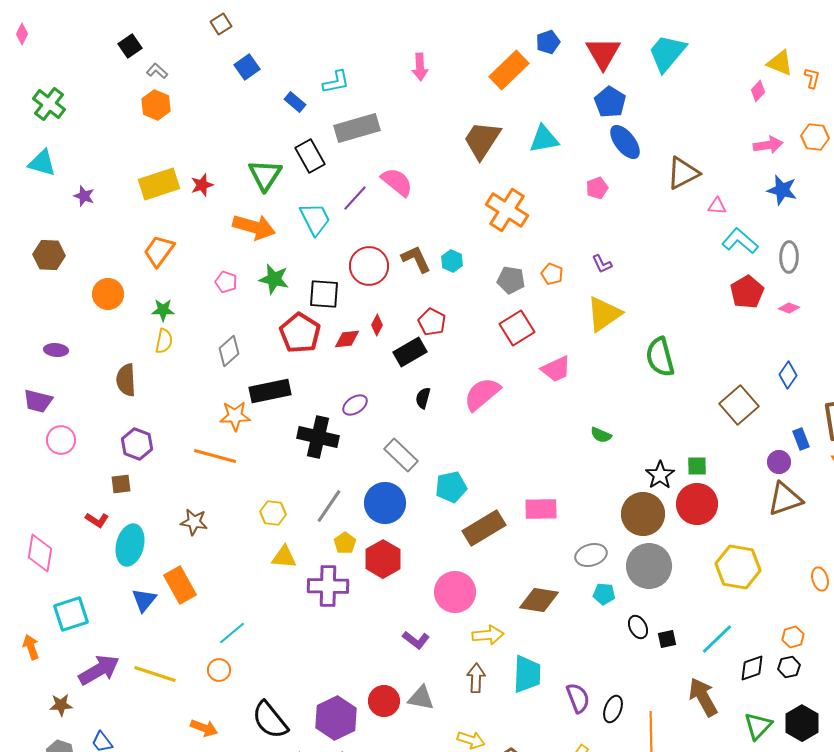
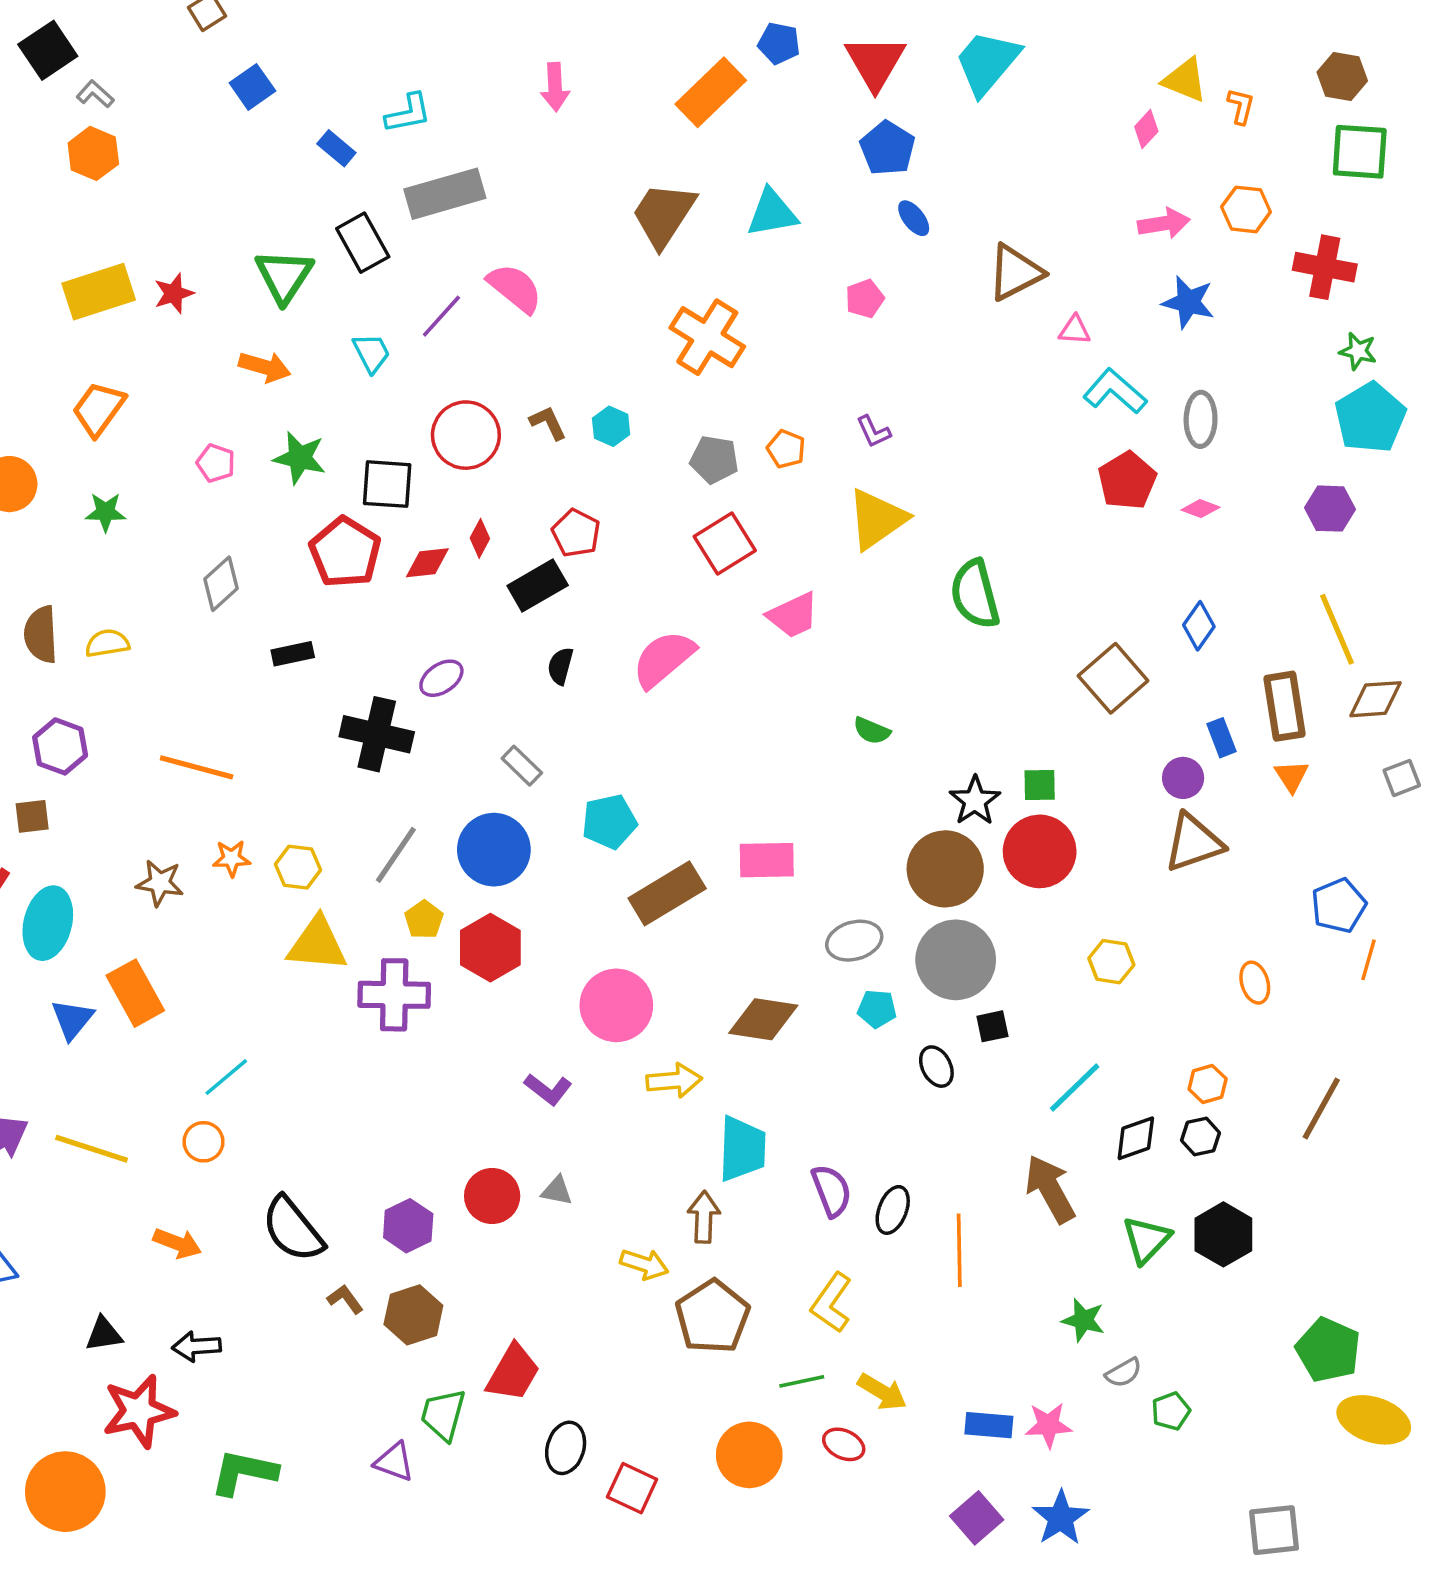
blue pentagon: (548, 42) -> (779, 43), turned 30
black square: (130, 46) -> (48, 50), size x1.4
blue ellipse: (625, 142) -> (914, 218), size x0.6
cyan trapezoid: (315, 219) -> (371, 353), size x0.7
orange arrow: (254, 227) -> (265, 367), size x0.7
brown L-shape: (416, 259) -> (548, 423), size x0.7
yellow semicircle: (164, 341) -> (107, 643), moved, turned -110
black rectangle: (270, 391) -> (293, 654), size x0.6
orange star: (235, 416) -> (231, 858), moved, size x0.7
gray rectangle: (401, 455) -> (522, 766), size x0.7
yellow triangle: (284, 557) -> (317, 944), size x1.4
yellow hexagon: (738, 567) -> (1111, 962), size x0.6
black square: (667, 639) -> (992, 1026), moved
brown arrow: (476, 678) -> (704, 1217), moved
gray triangle: (421, 698) -> (557, 1191), size x0.7
purple hexagon: (336, 718) -> (408, 1226), size x0.7

